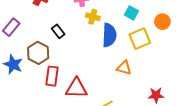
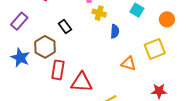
blue semicircle: (109, 35) -> (115, 31), size x0.6
yellow square: (140, 39) -> (155, 49), moved

